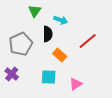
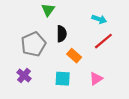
cyan arrow: (61, 20) -> (99, 19), moved
pink triangle: (76, 84) -> (96, 79), moved

